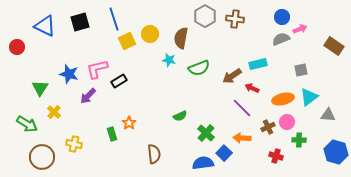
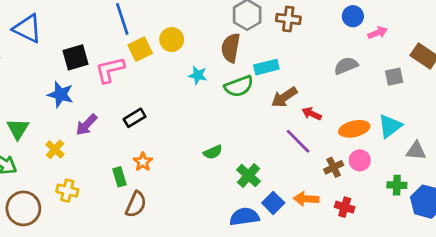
black square: (80, 22) -> (76, 57), moved
brown semicircle: (181, 38) -> (231, 48), moved
gray semicircle: (281, 39) -> (346, 66), moved
cyan rectangle: (258, 64) -> (266, 67), moved
pink L-shape: (97, 69) -> (110, 70), moved
gray square: (301, 70) -> (394, 77), moved
black rectangle: (119, 81) -> (135, 118), moved
green triangle: (40, 88) -> (18, 129), moved
yellow cross: (54, 112) -> (55, 149), moved
orange arrow: (242, 138) -> (306, 199), moved
green cross: (299, 140) -> (397, 185), moved
brown semicircle: (154, 154) -> (136, 204), moved, turned 30

